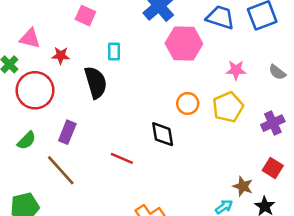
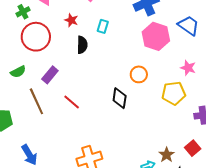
red star: (61, 55) -> (71, 20), moved
black semicircle: (96, 82) -> (82, 45), size x0.7
orange circle: (188, 103) -> (139, 74), moved
red line: (122, 158) -> (72, 102), moved

